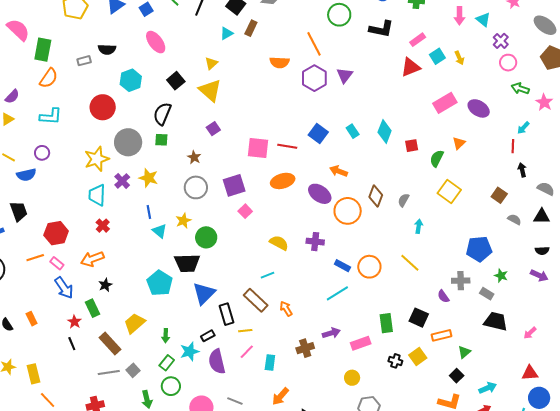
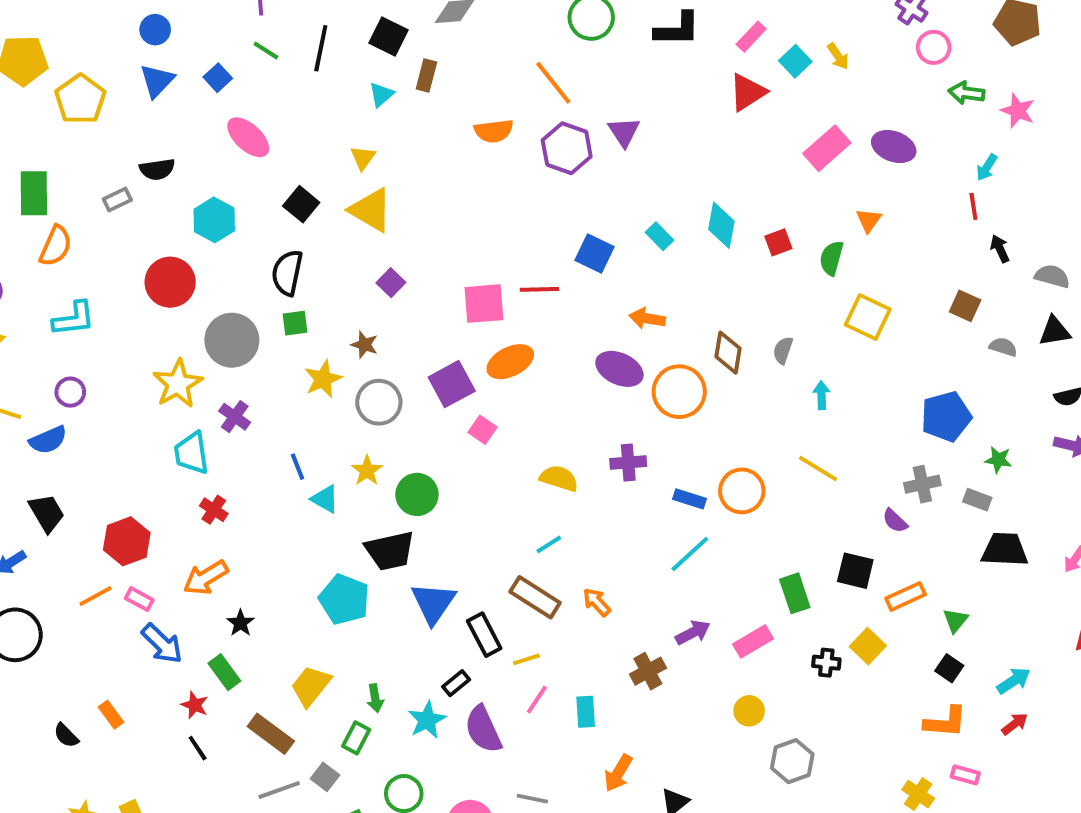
yellow star: (148, 178) -> (323, 379), moved, turned -30
orange ellipse: (283, 181) -> (510, 362), moved
green rectangle: (167, 363) -> (356, 738), moved

